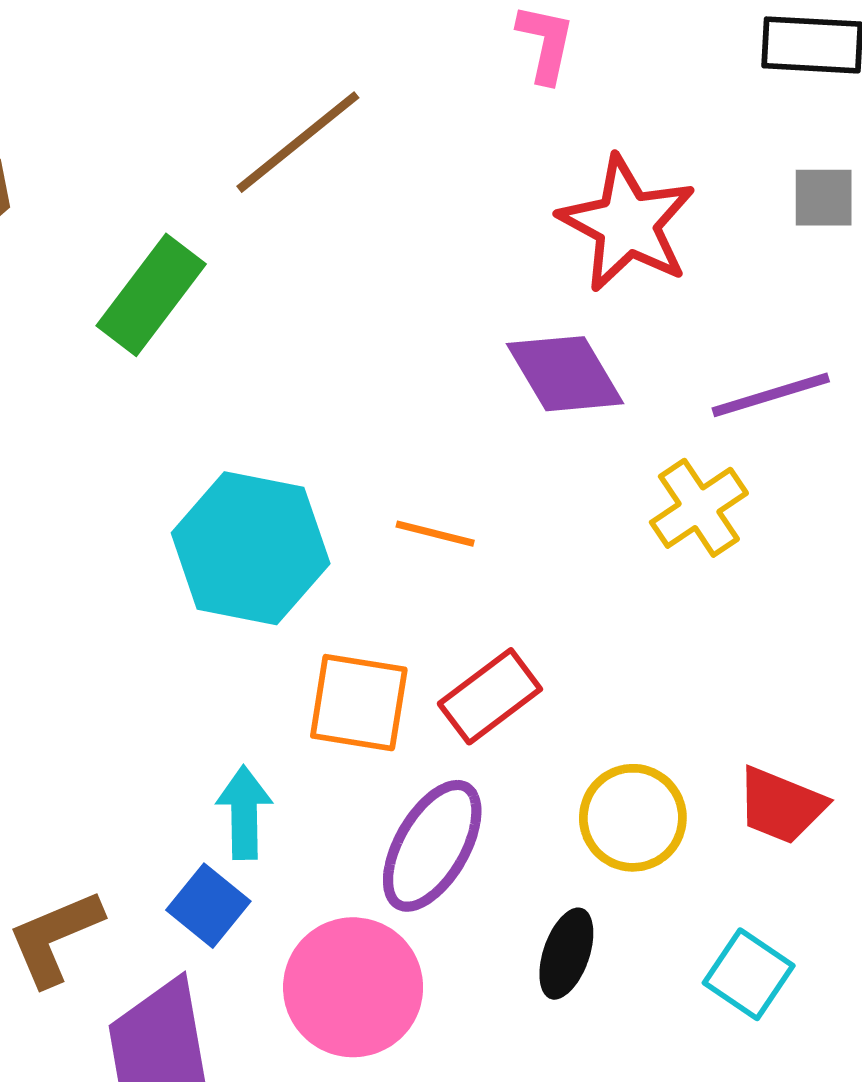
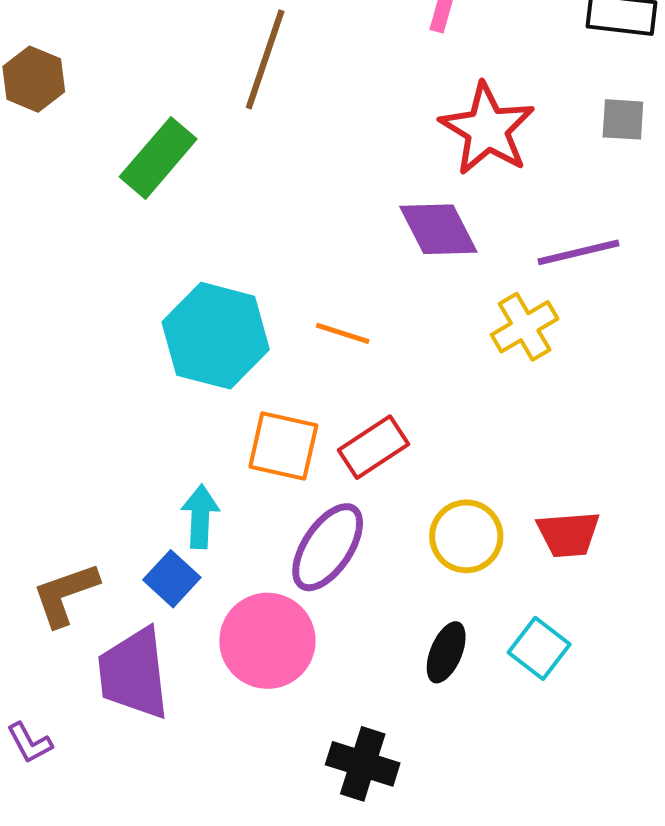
brown line: (298, 142) -> (265, 59), turned -36
red trapezoid: (781, 805) -> (568, 534), turned -30
black ellipse: (566, 954) -> (446, 652), moved

